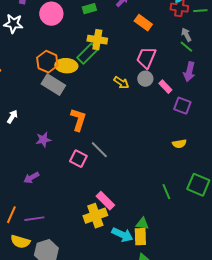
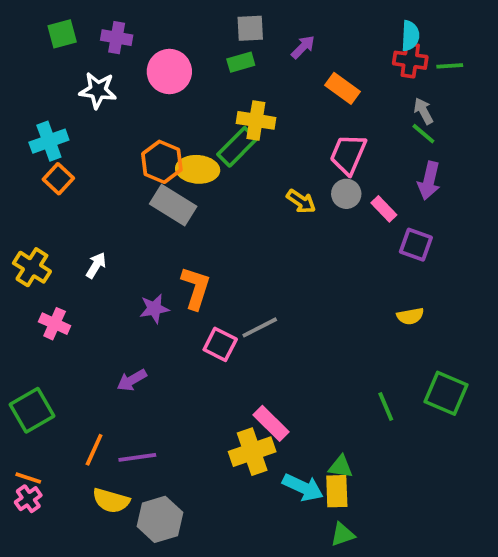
orange L-shape: (78, 120) -> (196, 288), moved
gray line: (99, 150) -> (260, 327), turned -72

